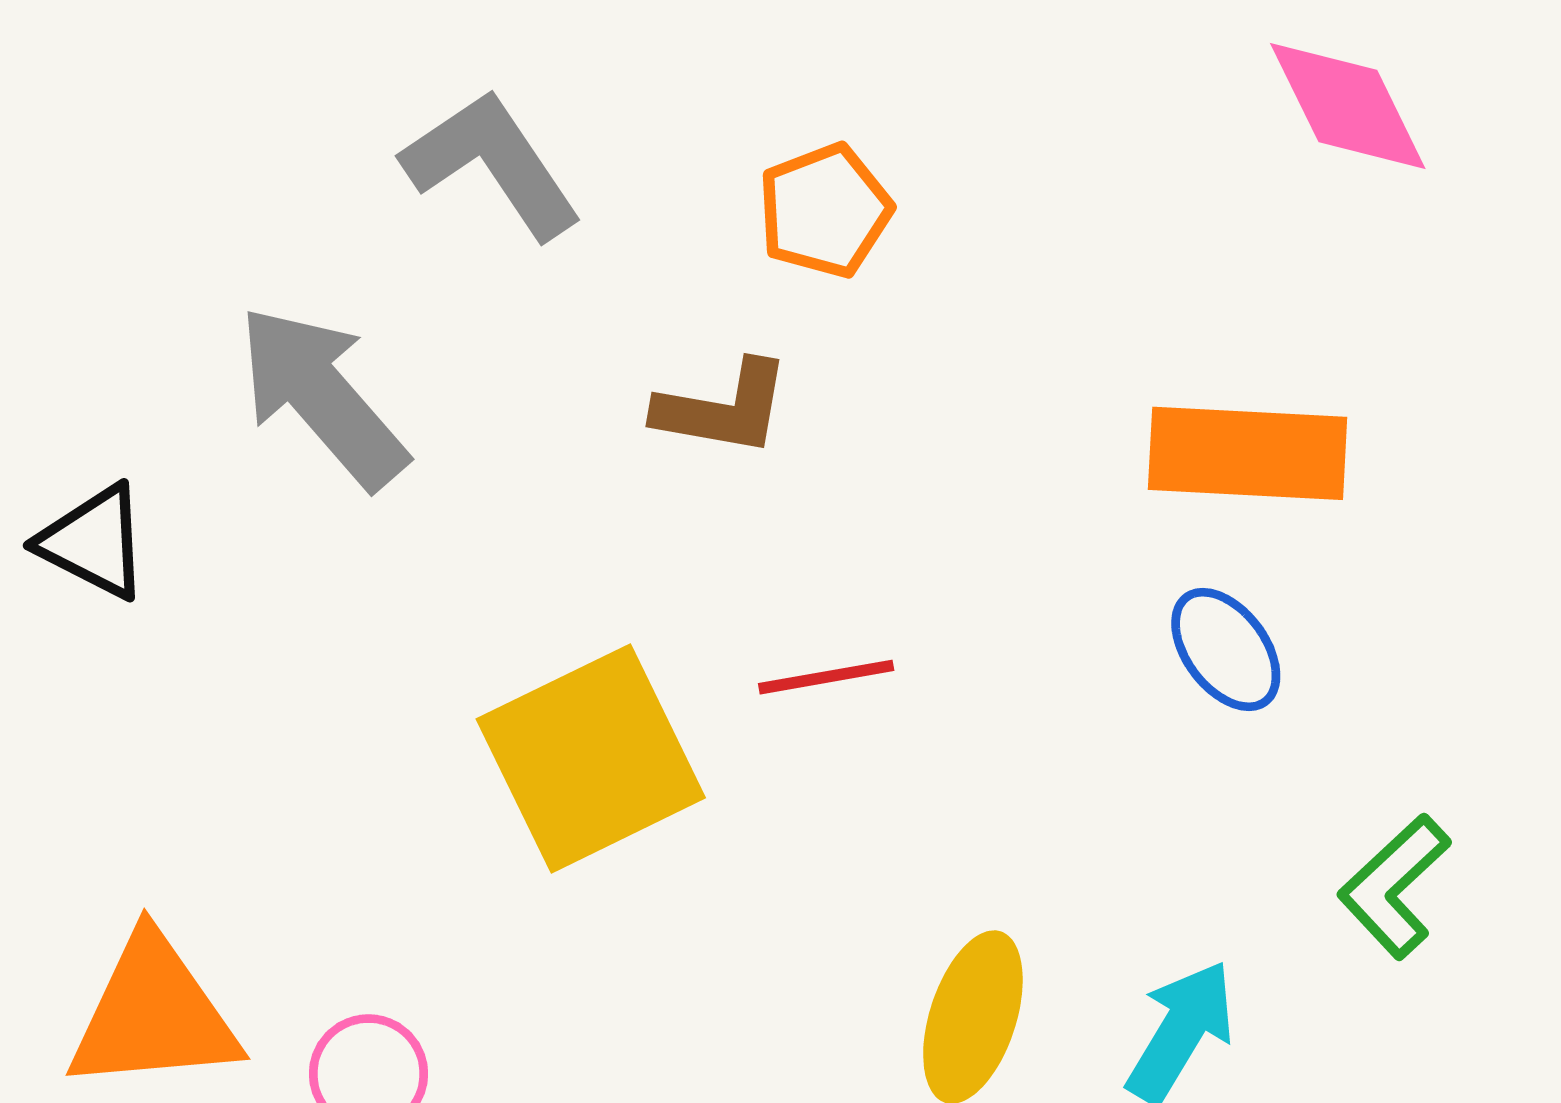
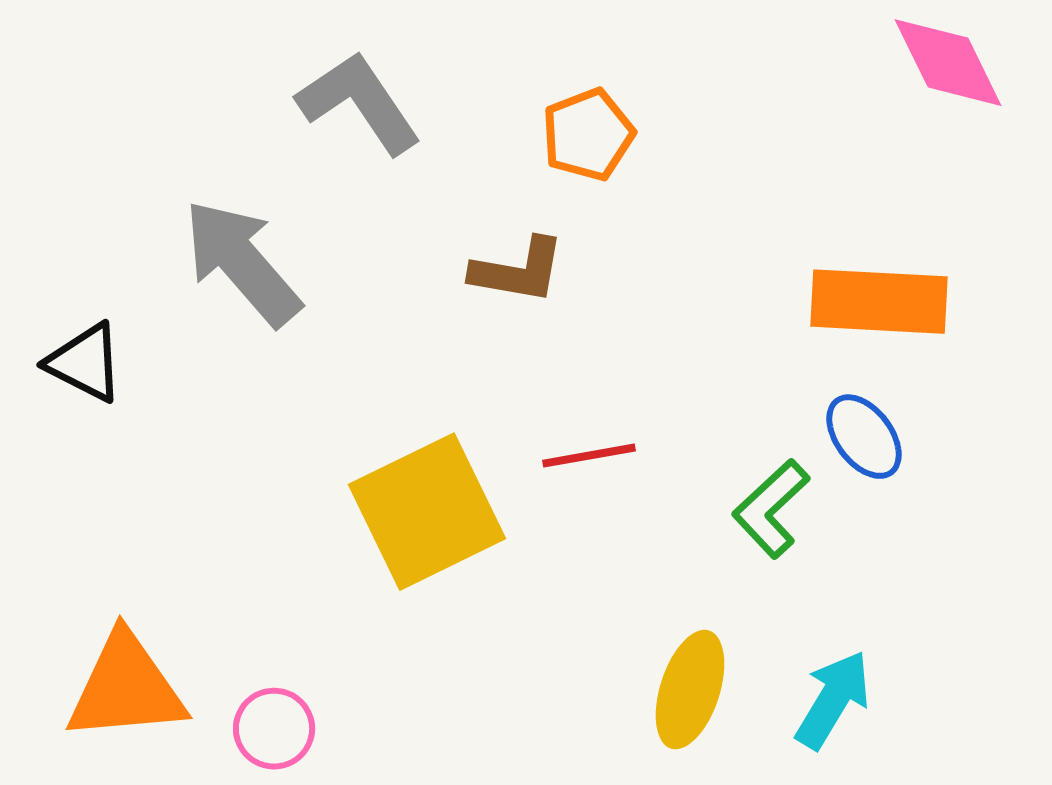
green L-shape: (1394, 886) -> (771, 509), moved

